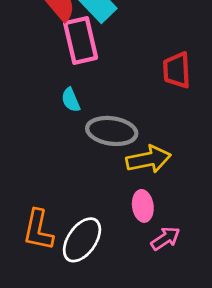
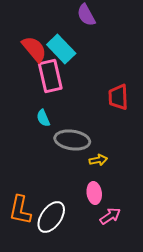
yellow arrow: (148, 159) -> (98, 160), size x0.6

